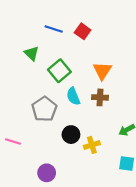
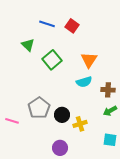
cyan semicircle: (73, 96) -> (84, 82), moved, turned -84
brown cross: (100, 97) -> (108, 90), moved
gray pentagon: (44, 109) -> (39, 108), moved
purple circle: (47, 173) -> (60, 148), moved

